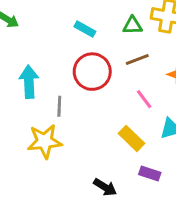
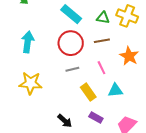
cyan rectangle: (85, 29) -> (71, 14), size x1.5
gray line: (59, 106) -> (72, 69), moved, turned 64

